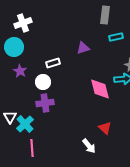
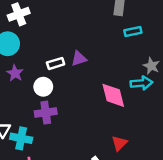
purple triangle: (83, 48) -> (79, 58), moved
cyan cross: (25, 124) -> (21, 138), turned -36
red triangle: (105, 128) -> (119, 143), turned 32

